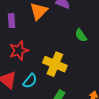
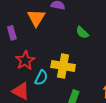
cyan semicircle: (30, 81) -> (41, 78), moved

